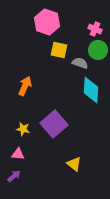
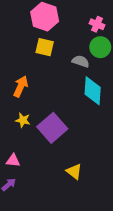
yellow square: (59, 50) -> (45, 47), moved
yellow star: (23, 129) -> (23, 120), moved

